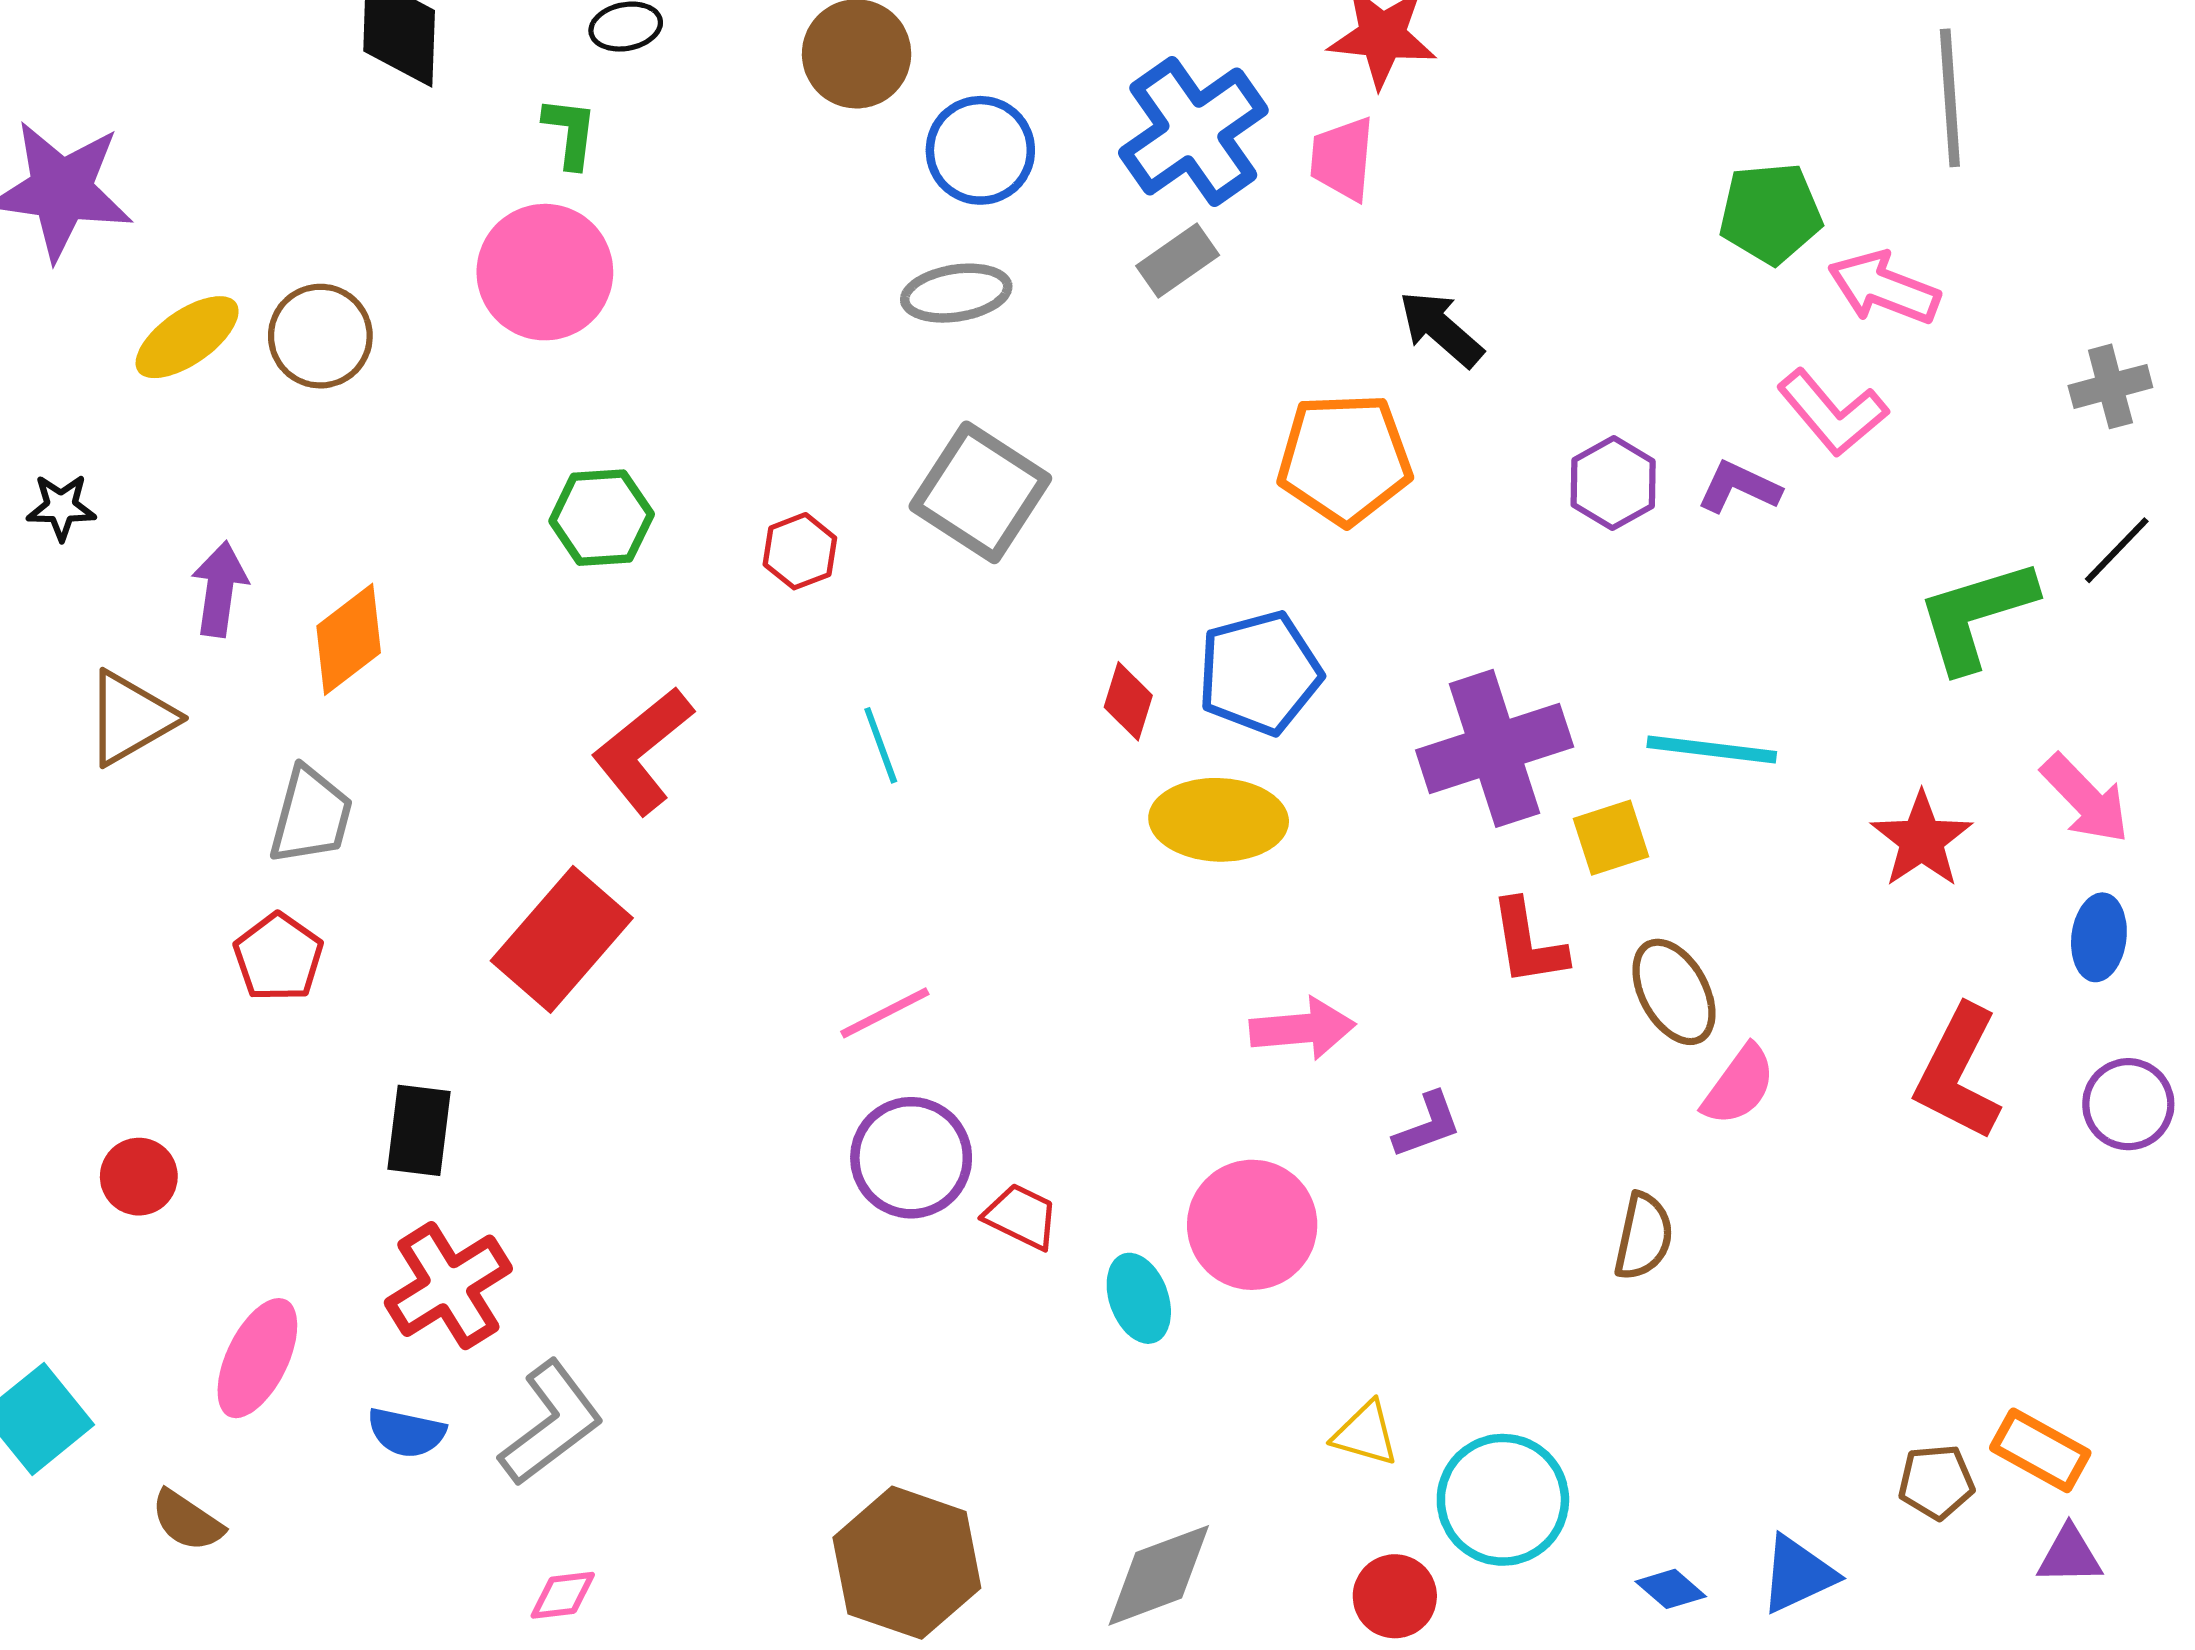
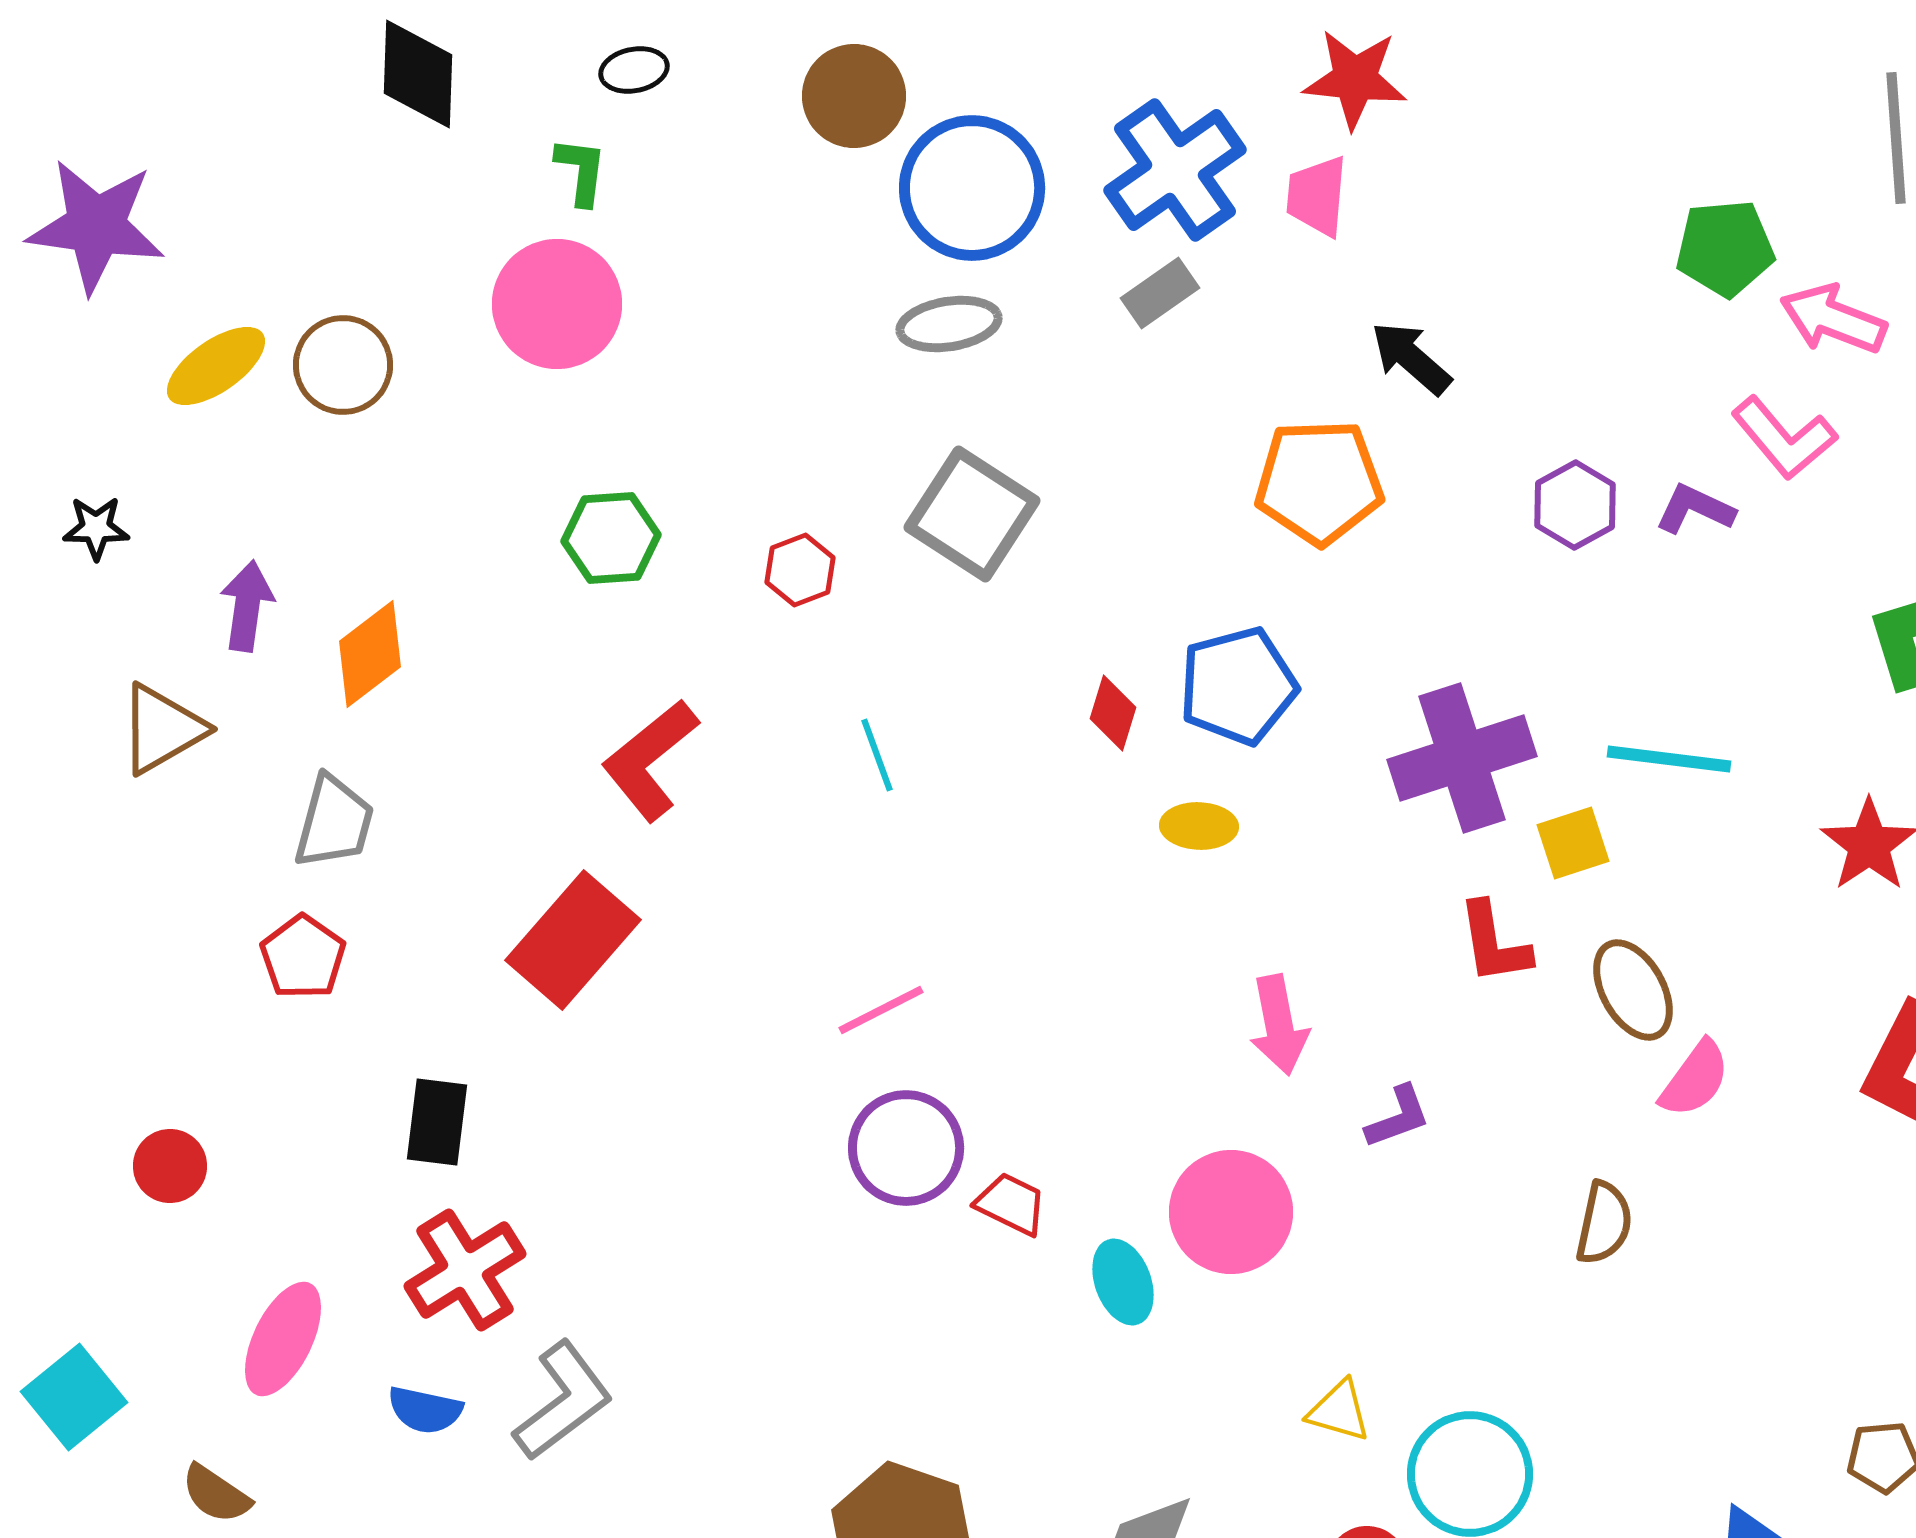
blue circle: (980, 150) -> (972, 188), size x1.4
yellow ellipse: (1219, 820) -> (1199, 826), size x0.6
pink arrow: (1302, 1029) -> (1279, 1025), turned 84

